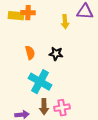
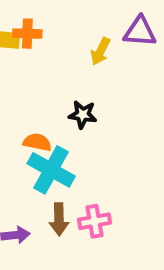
yellow arrow: (65, 22) -> (100, 51), turned 32
orange semicircle: (30, 53) -> (37, 142), moved, turned -64

